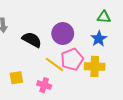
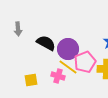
purple circle: (63, 34) -> (68, 49), moved
pink cross: (44, 85) -> (58, 76), moved

